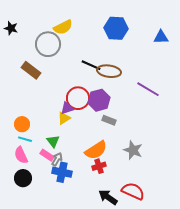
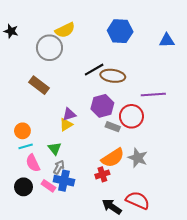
black line: (91, 65) -> (94, 70), turned -54
brown rectangle: (31, 70) -> (39, 85), moved
purple line: (148, 89) -> (153, 94), turned -35
red circle: (78, 98) -> (131, 116), moved
cyan line: (25, 139) -> (26, 146), turned -32
orange semicircle: (96, 150) -> (113, 158), moved
pink semicircle: (21, 155) -> (33, 163), moved
pink rectangle: (47, 155) -> (48, 186), moved

